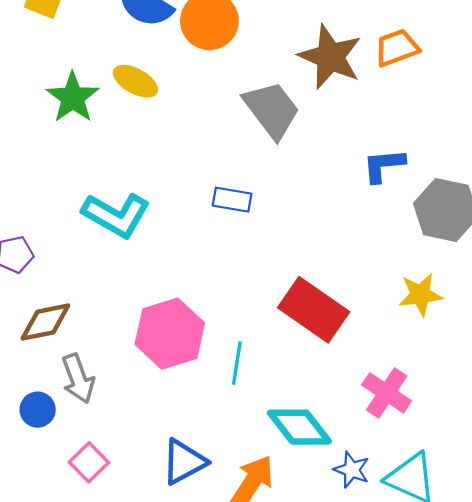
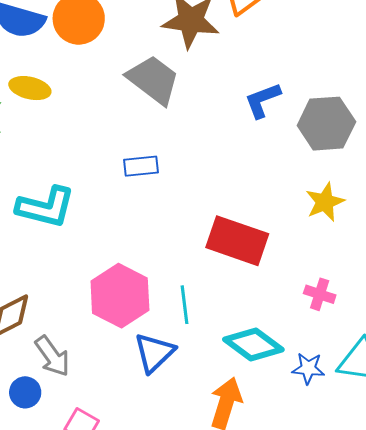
pink cross: (387, 393) -> (320, 294), size x0.7
blue triangle: (184, 462) -> (154, 353), moved

